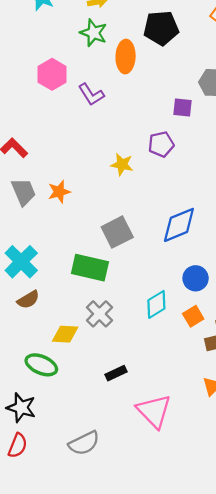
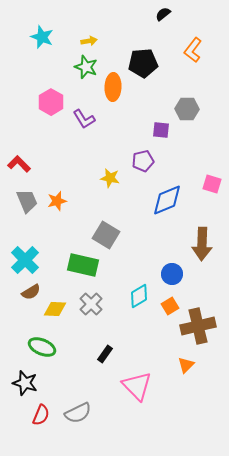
blue diamond: (179, 225) -> (167, 200), moved
gray square: (117, 232) -> (106, 235), turned -32
yellow diamond: (65, 334) -> (55, 309), moved
black rectangle: (116, 373) -> (105, 354), turned -30
red semicircle: (18, 446) -> (41, 415), moved

